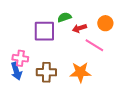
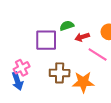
pink cross: (20, 58) -> (22, 68), turned -35
brown cross: (46, 72) -> (60, 73), moved

